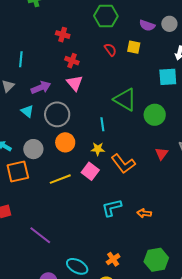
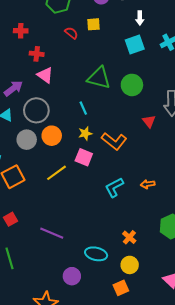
gray circle: (33, 149) -> (27, 140), moved

